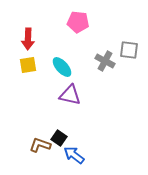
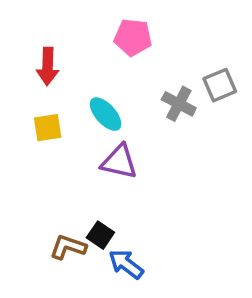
gray square: (129, 50) -> (220, 85), turned -30
yellow square: (28, 65) -> (48, 128), moved

